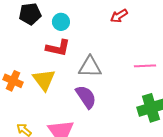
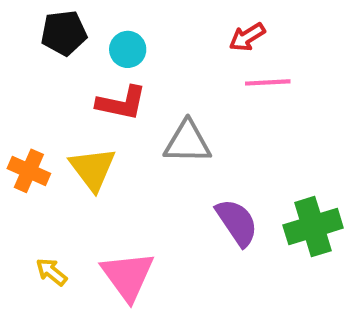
pink line: (145, 66) -> (268, 82), moved
purple semicircle: (86, 97) -> (237, 222), moved

